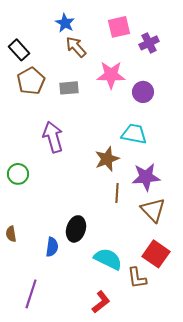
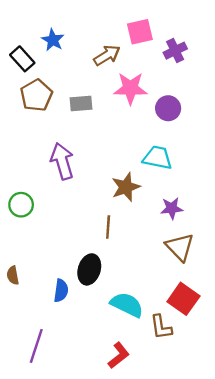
blue star: (65, 23) -> (53, 40), moved
brown arrow: (76, 47) -> (107, 55), moved, turned 100
purple star: (146, 177) -> (172, 208), size x0.7
brown line: (117, 193) -> (108, 227), moved

